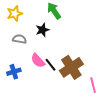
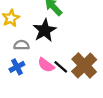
black star: (42, 30) -> (45, 30), size x1.5
blue cross: (14, 72) -> (17, 67), moved

